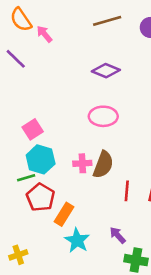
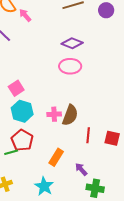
pink ellipse: (103, 116) -> (70, 66), moved
green line: (26, 178) -> (11, 152), moved
orange rectangle: (64, 214) -> (56, 157), moved
cyan star: (77, 240) -> (44, 186), moved

